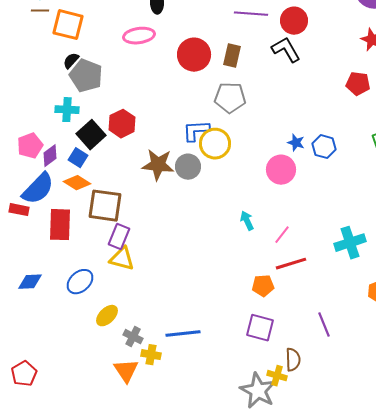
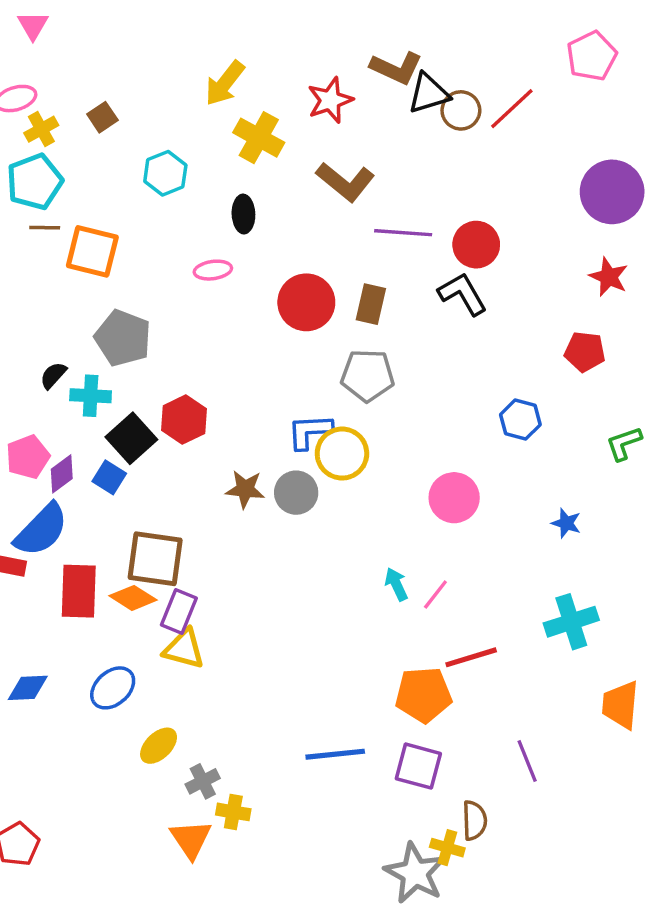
pink ellipse: (139, 36) -> (213, 270), size x0.7
black semicircle: (71, 61) -> (53, 375), moved
blue star: (296, 143) -> (566, 523), moved
blue hexagon: (324, 147) -> (520, 420), moved
brown star: (158, 165) -> (245, 489), size x0.7
orange diamond: (77, 183) -> (133, 598), moved
pink line: (282, 235) -> (435, 595), moved
orange pentagon: (263, 286) -> (424, 695), size x1.5
blue line: (183, 334) -> (335, 754), moved
gray cross: (133, 337) -> (203, 781), turned 36

